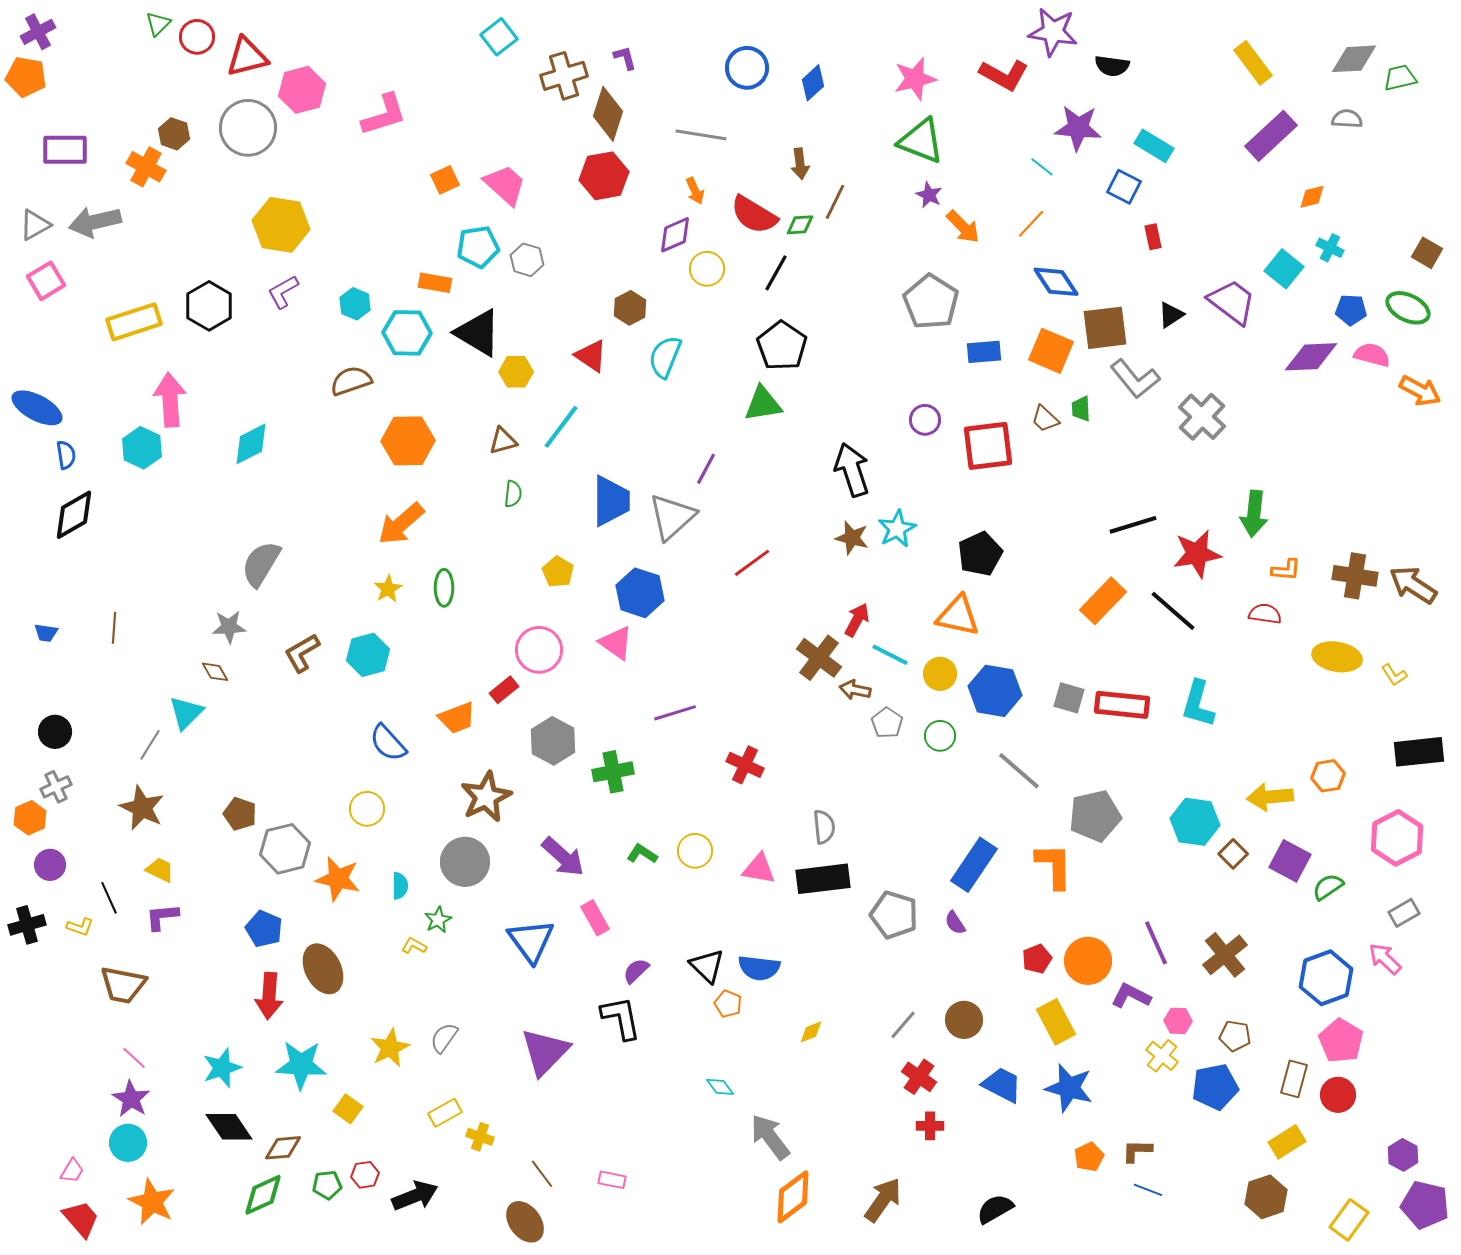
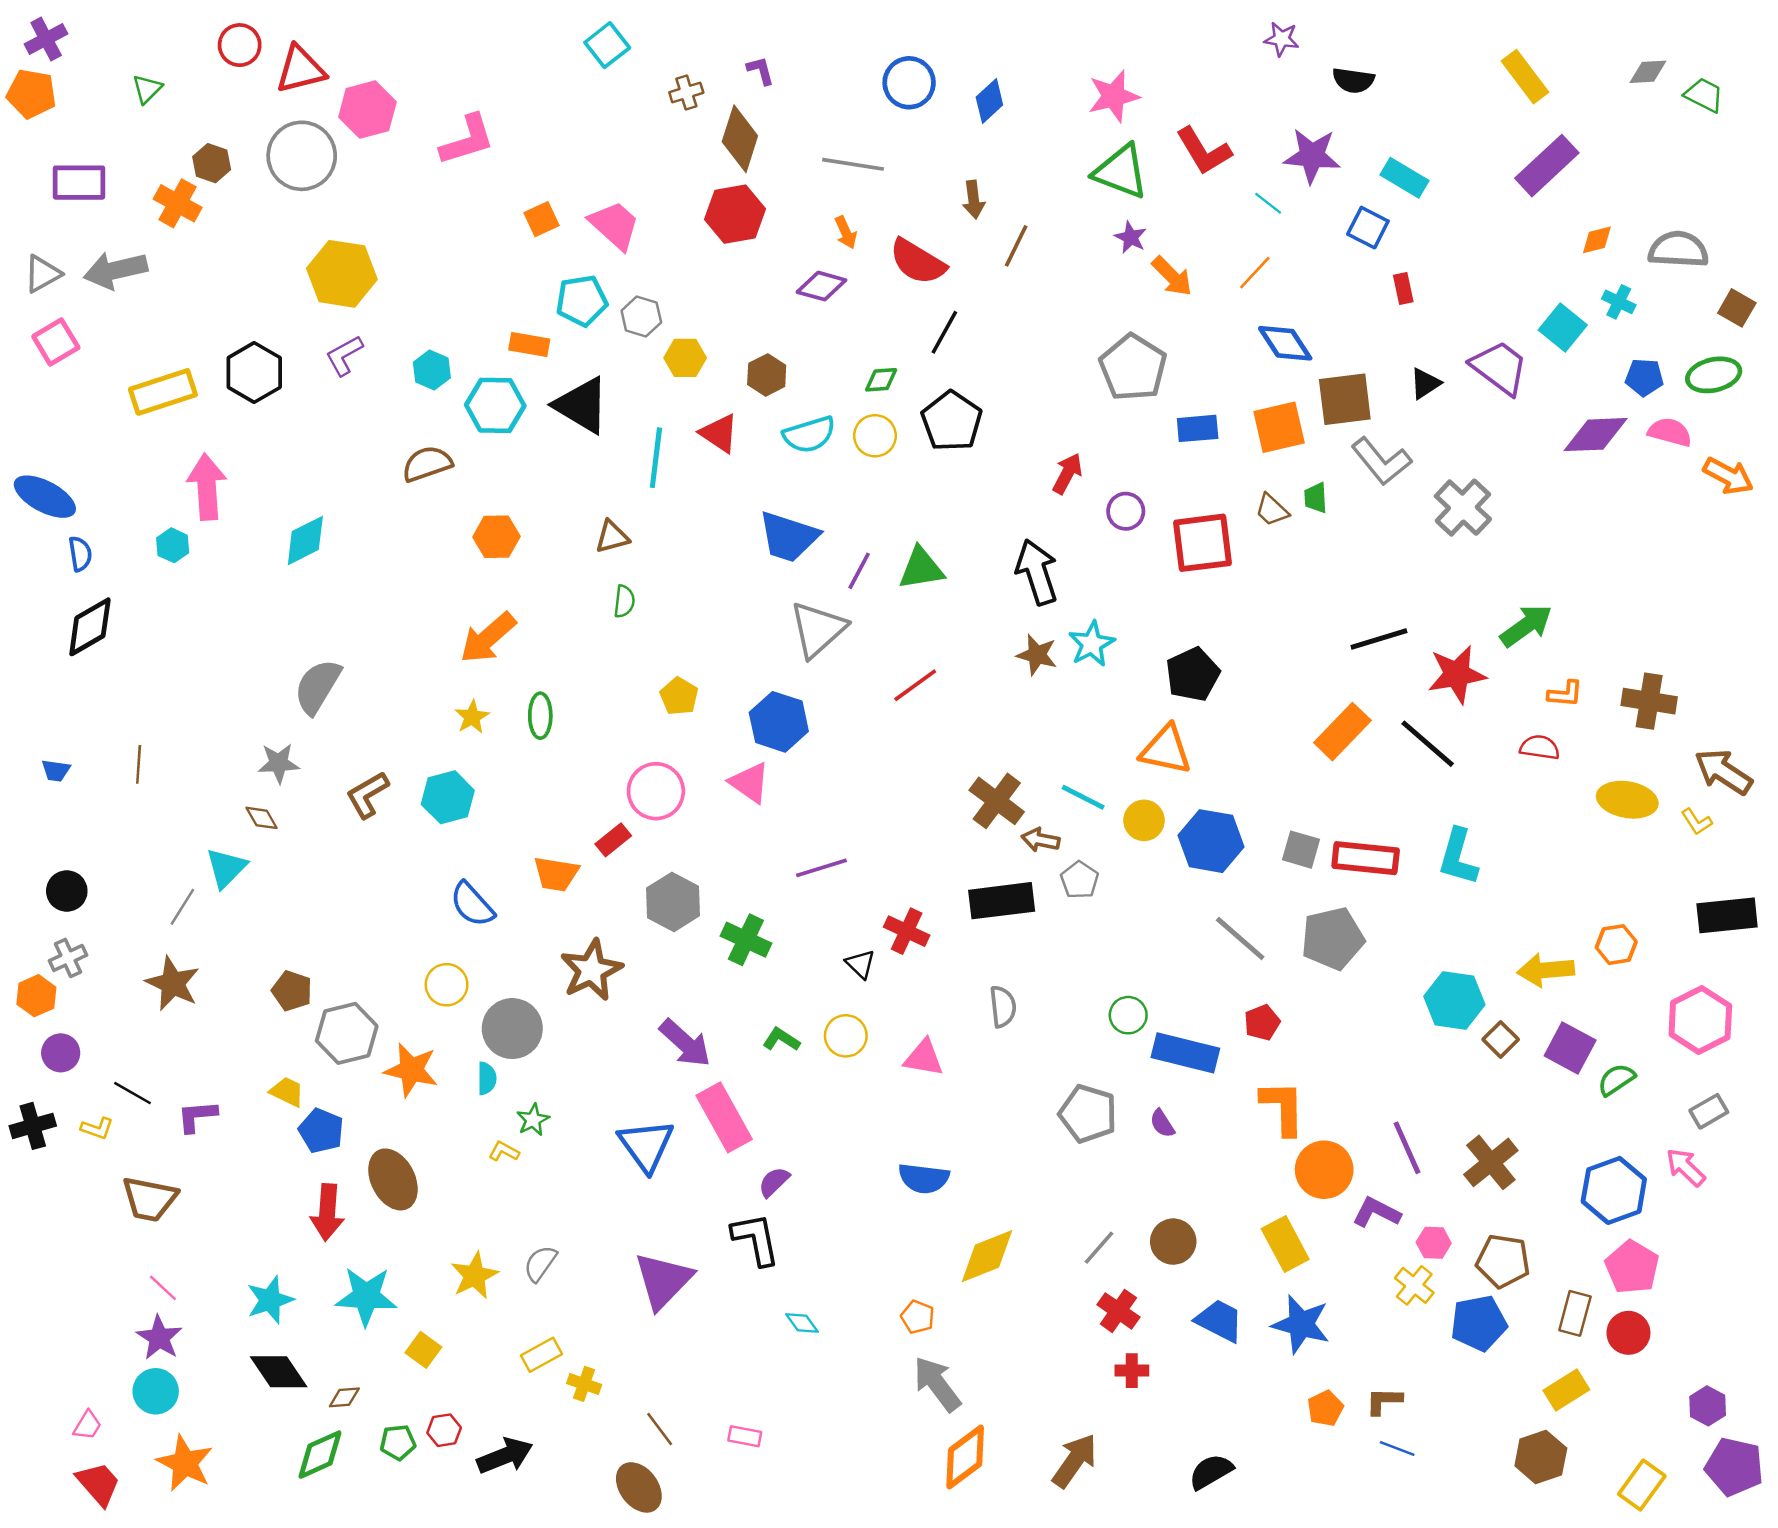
green triangle: (158, 24) -> (147, 89), moved
purple star: (1053, 32) -> (1282, 39), size x0.6
gray diamond: (1354, 59) -> (1648, 72), size x0.7
red L-shape: (1004, 75) -> (1204, 151), moved, turned 30
brown cross: (564, 76) -> (686, 93), size x0.6
green trapezoid: (1400, 78) -> (1704, 95), turned 40
gray semicircle: (1347, 119) -> (1678, 250), moved, size x1.6
green diamond: (800, 225) -> (881, 380), moved
purple diamond: (675, 235) -> (821, 286), turned 39
yellow circle: (707, 269) -> (875, 436), moved
green ellipse: (1408, 308) -> (1714, 375), turned -39
orange square: (1051, 351) -> (1279, 427), turned -36
cyan semicircle: (665, 357) -> (809, 435), turned -129
yellow hexagon: (516, 372) -> (685, 358), moved
green triangle: (763, 404) -> (921, 568), moved
cyan line: (561, 427) -> (656, 458), moved, turned -30
orange hexagon: (408, 441) -> (496, 537), size x0.7
cyan hexagon: (142, 448) -> (173, 545), size x0.7
blue trapezoid: (611, 501) -> (789, 537), moved, turned 108
green arrow: (1254, 514) -> (1526, 626), turned -132
brown arrow: (1413, 585) -> (1723, 772), moved
red arrow: (857, 620) -> (1067, 473), moved
orange trapezoid: (457, 718) -> (556, 874), turned 30
green circle: (940, 736) -> (1128, 1015), moved
green cross: (613, 772) -> (746, 940), turned 36
gray pentagon: (1095, 816) -> (1333, 938), moved
gray circle: (465, 862) -> (512, 1029), moved
blue rectangle: (974, 865) -> (1185, 1053), turned 70
orange L-shape: (1054, 866) -> (1283, 1108), moved
yellow trapezoid: (160, 870) -> (287, 1092), moved
black rectangle: (823, 879) -> (1002, 901), moved
black line: (109, 898) -> (133, 1093), turned -36
pink rectangle: (595, 918) -> (724, 1117), size x1.6
red pentagon: (1037, 959) -> (1262, 1022), moved
black triangle: (707, 966) -> (860, 964), moved, size x0.7
orange pentagon: (728, 1004) -> (918, 1317), moved
yellow diamond: (811, 1032) -> (987, 1256), size x2.0
brown pentagon: (1235, 1036) -> (1503, 1261), size x1.4
cyan diamond: (720, 1087) -> (802, 1323), moved
brown diamond: (283, 1148) -> (344, 1397), size x0.7

